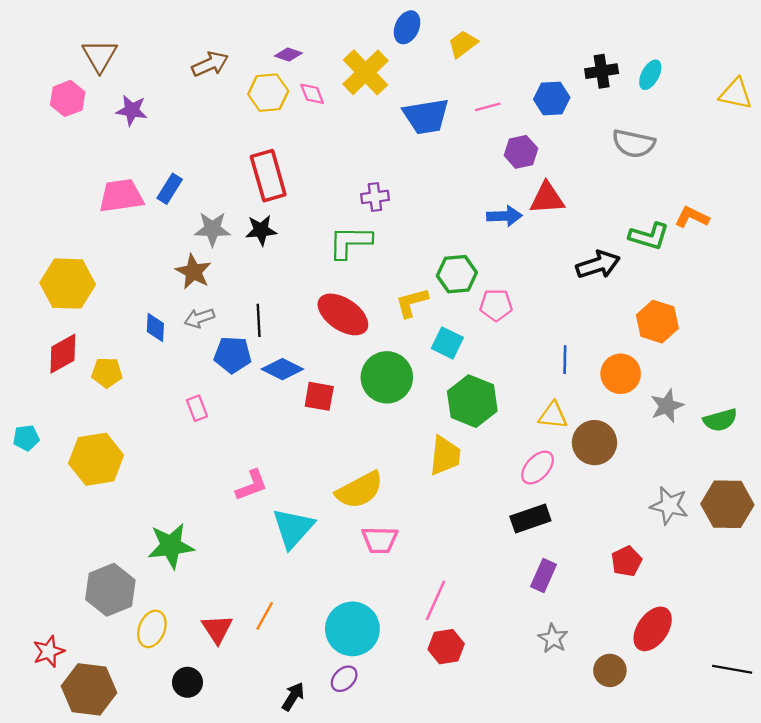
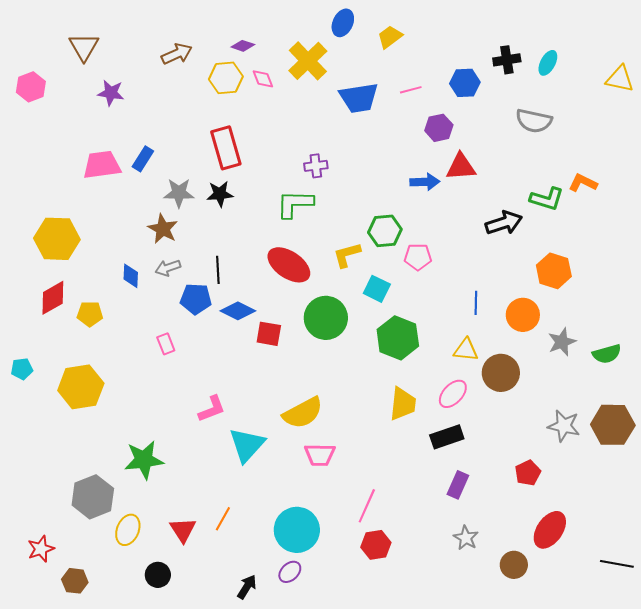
pink hexagon: (68, 98) -> (31, 87), moved
yellow trapezoid: (445, 456) -> (403, 404), moved
brown hexagon: (89, 689) -> (75, 581), size x0.6

